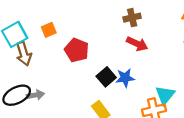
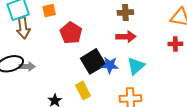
red arrow: (137, 44) -> (126, 37), turned -36
black square: (106, 77) -> (93, 61), size x1.4
cyan triangle: (165, 95) -> (136, 66), moved

